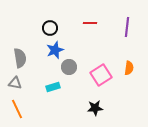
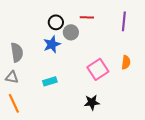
black circle: (50, 28) -> (56, 22), moved
gray circle: (69, 67) -> (71, 32), moved

